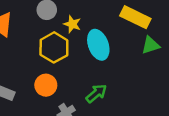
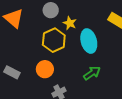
green arrow: (96, 93) -> (92, 73), moved

